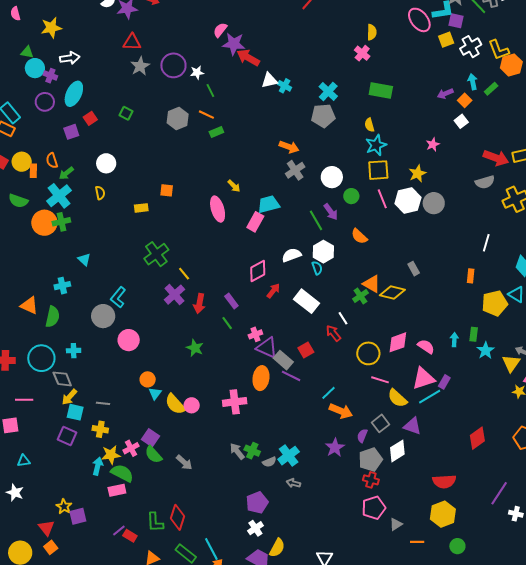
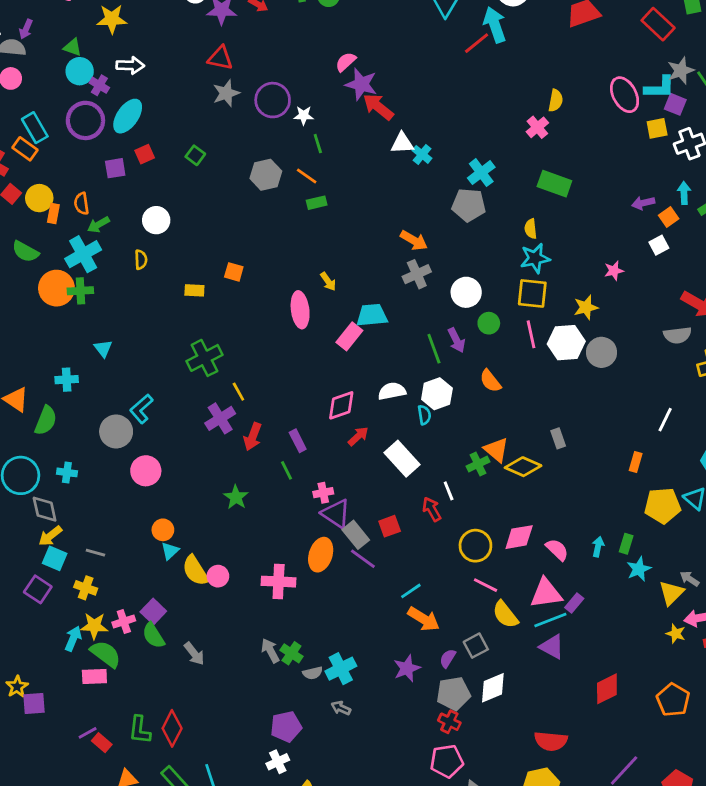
purple circle: (45, 102) -> (85, 120), size x1.4
purple triangle: (412, 426) -> (552, 647), moved

